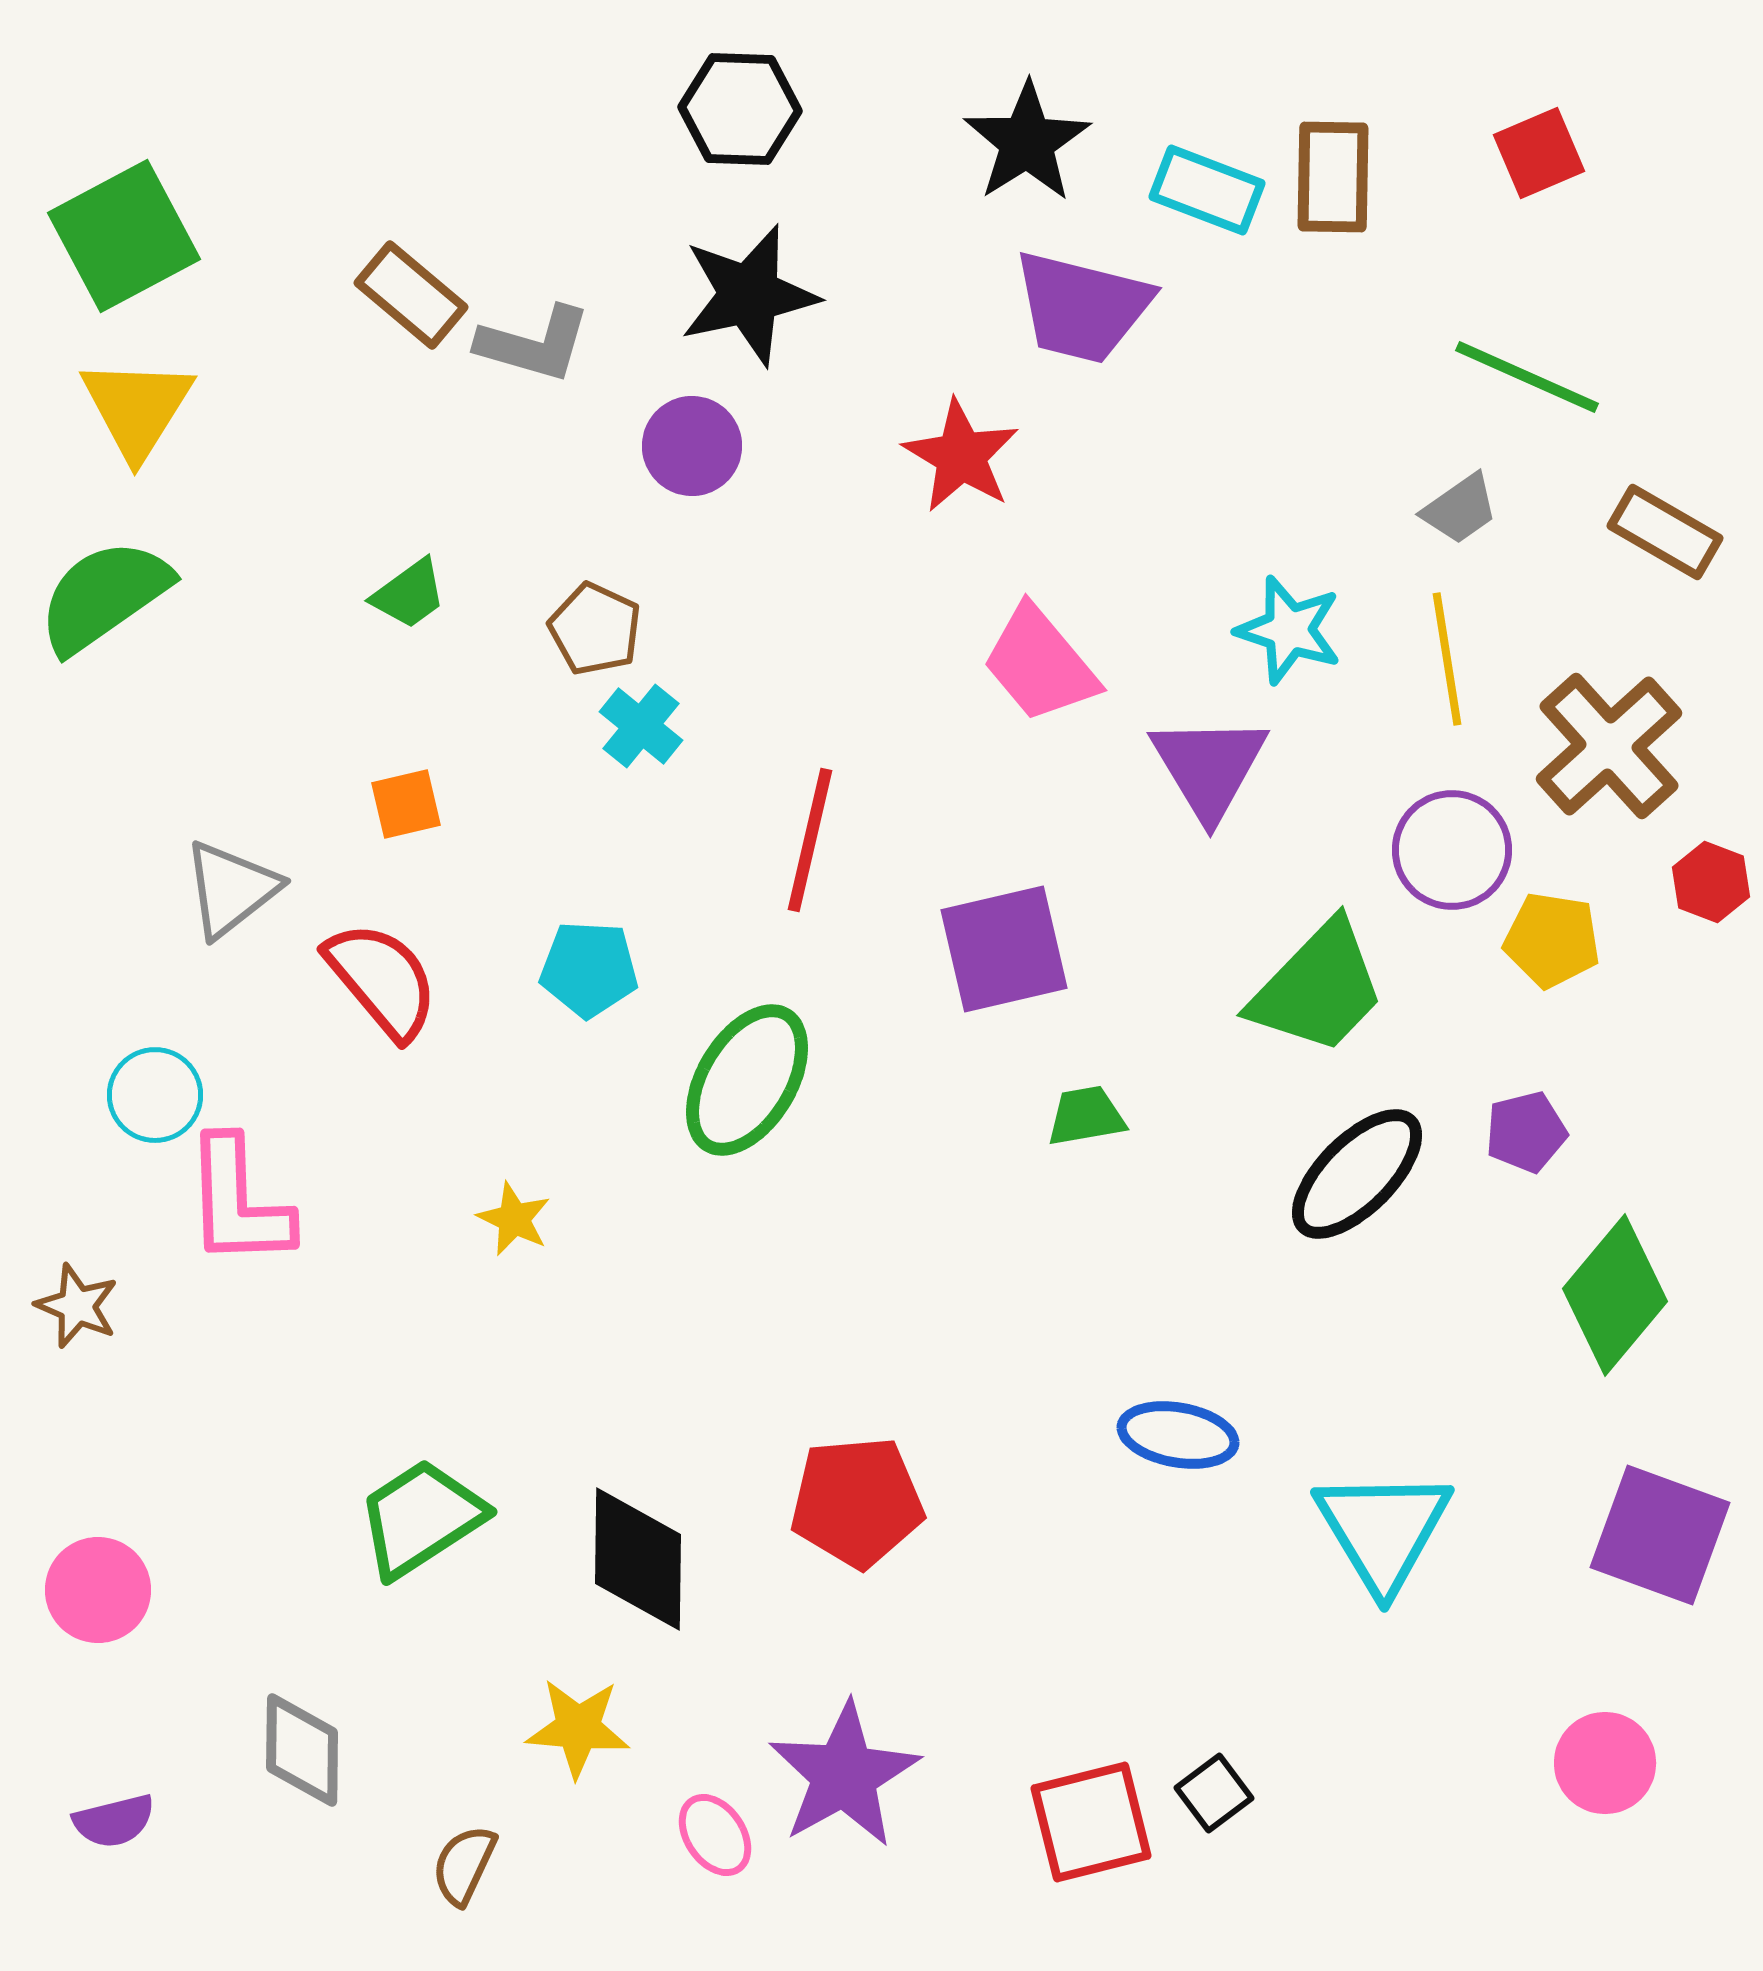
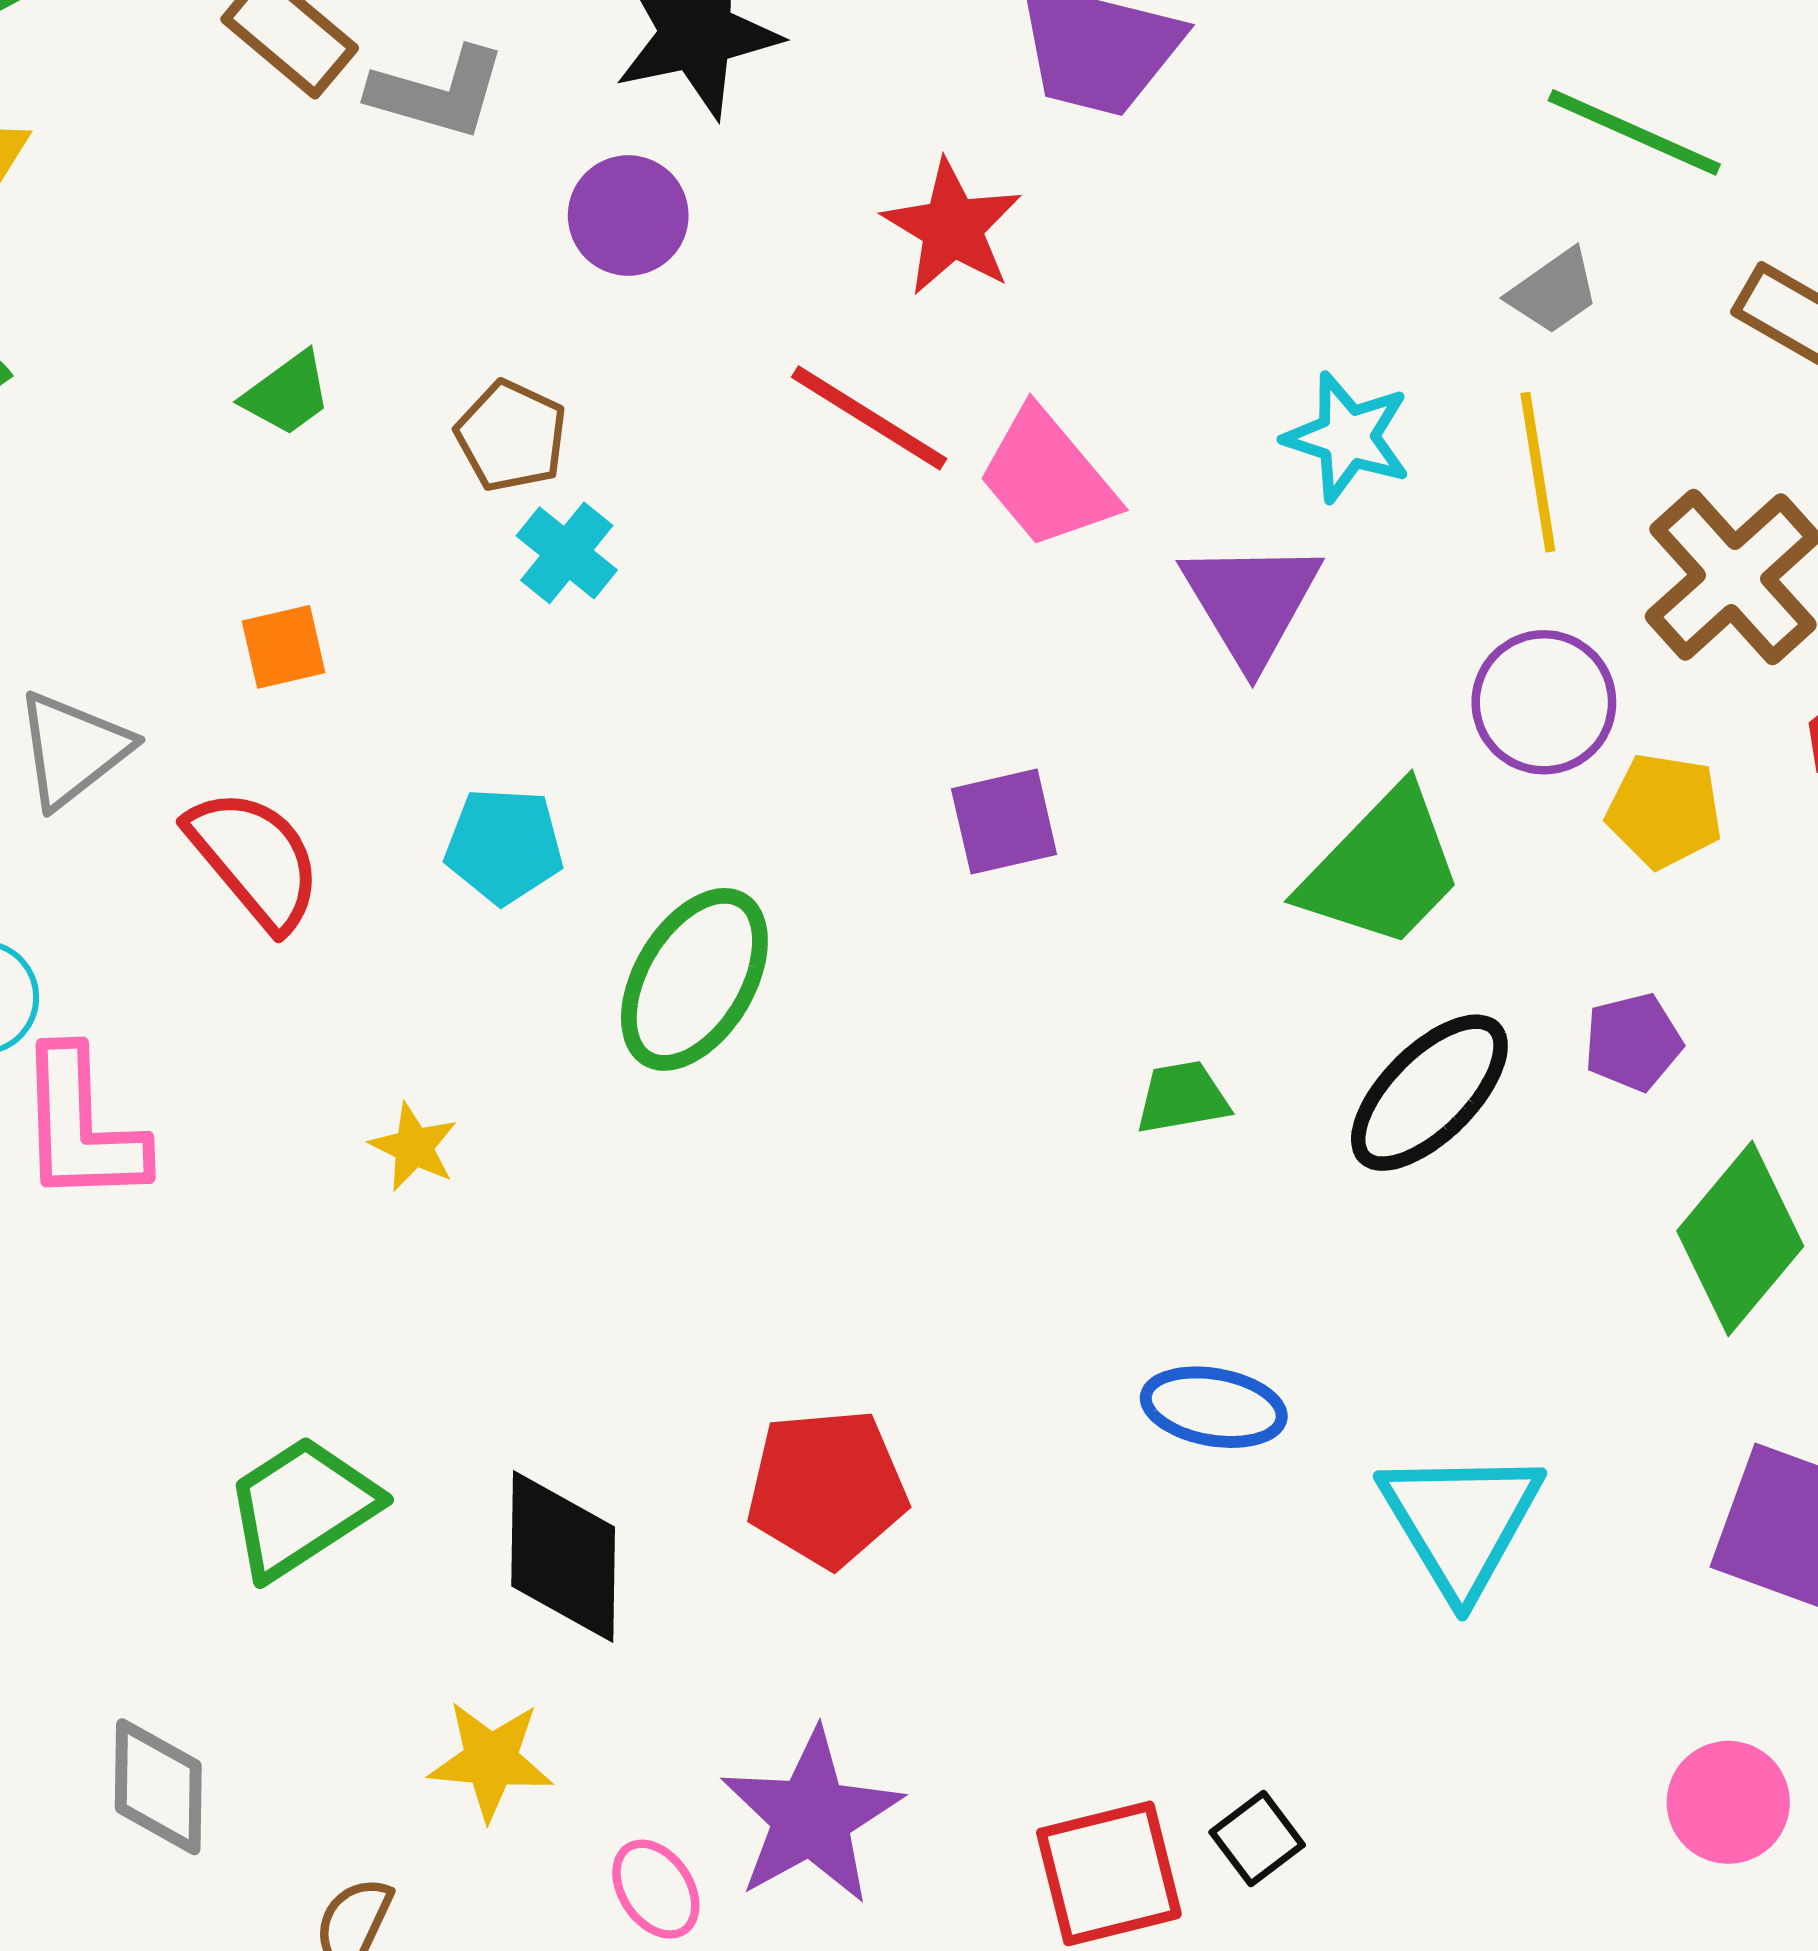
red line: (810, 840) -> (869, 418), moved, turned -71
purple square: (1004, 949) -> (1004, 822), size x0.7
green trapezoid: (1086, 1116) -> (1182, 1097), moved

